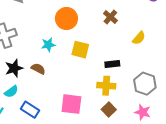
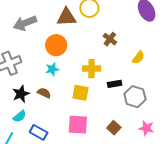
orange circle: (66, 19) -> (56, 45), moved
yellow square: (80, 50) -> (81, 93), moved
gray hexagon: (145, 84) -> (135, 97), moved
yellow cross: (106, 86) -> (92, 69), moved

